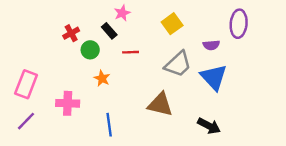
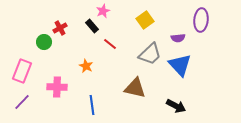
green circle: (90, 50) -> (44, 42), moved
red line: (131, 52) -> (110, 44), turned 40

